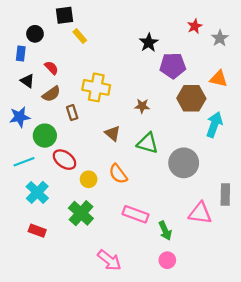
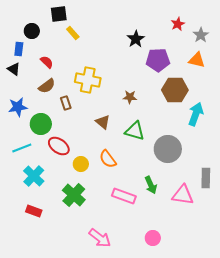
orange triangle: (219, 79) -> (197, 60), moved
black triangle: (27, 81) -> (14, 69), moved
green arrow: (165, 231) -> (151, 185), moved

